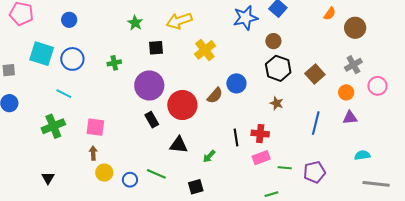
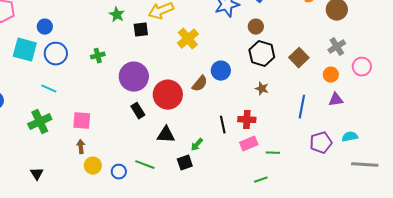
blue circle: (69, 20) -> (45, 27), moved
black square: (156, 48) -> (141, 30), moved
purple pentagon: (315, 172) -> (321, 143), moved
black square: (196, 187) -> (185, 163), moved

